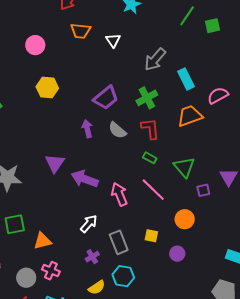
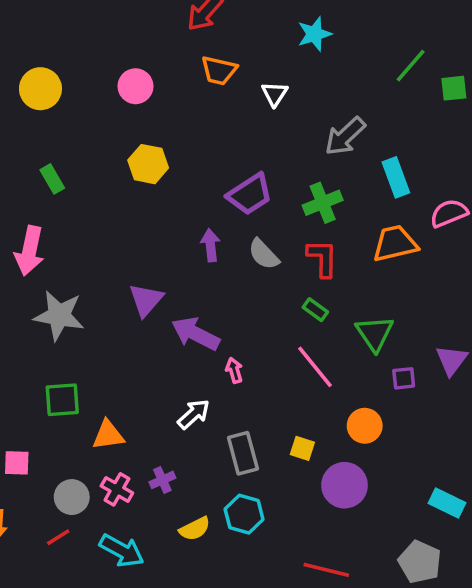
pink arrow: (119, 194) -> (234, 370), moved, size x0.6
purple circle: (177, 254) -> (345, 485), size x1.6
purple cross: (92, 257) -> (162, 480), moved

